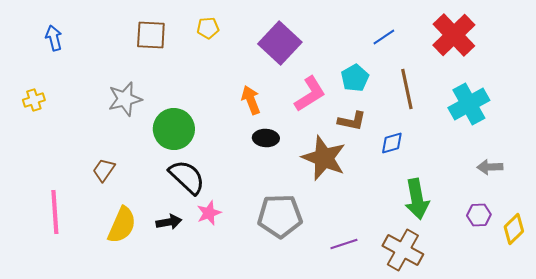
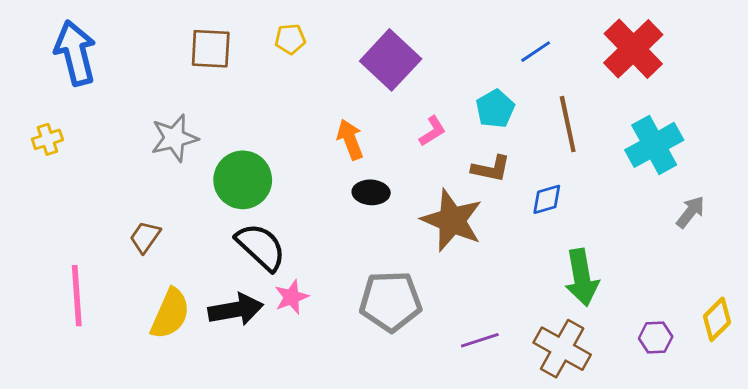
blue arrow: (54, 38) -> (75, 53), size x1.8
pink L-shape: (310, 94) -> (432, 131), size x0.6
gray arrow: (490, 167) -> (690, 212), moved, turned 130
purple hexagon: (479, 215) -> (656, 337), moved
black arrow: (169, 222) -> (236, 310), size x1.5

